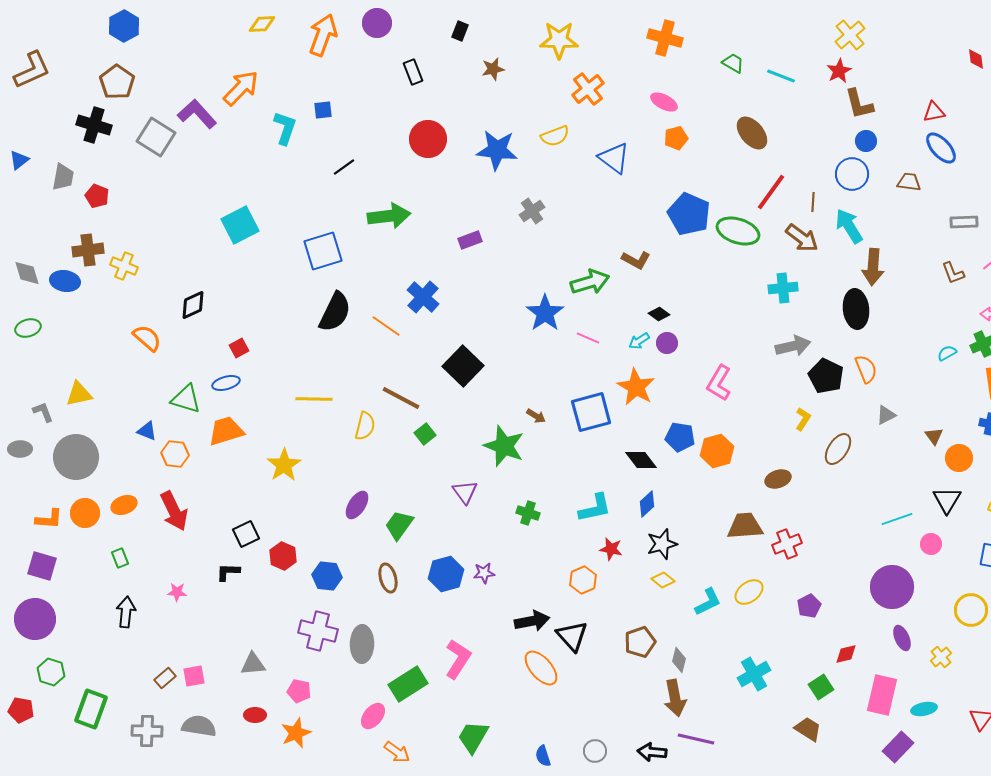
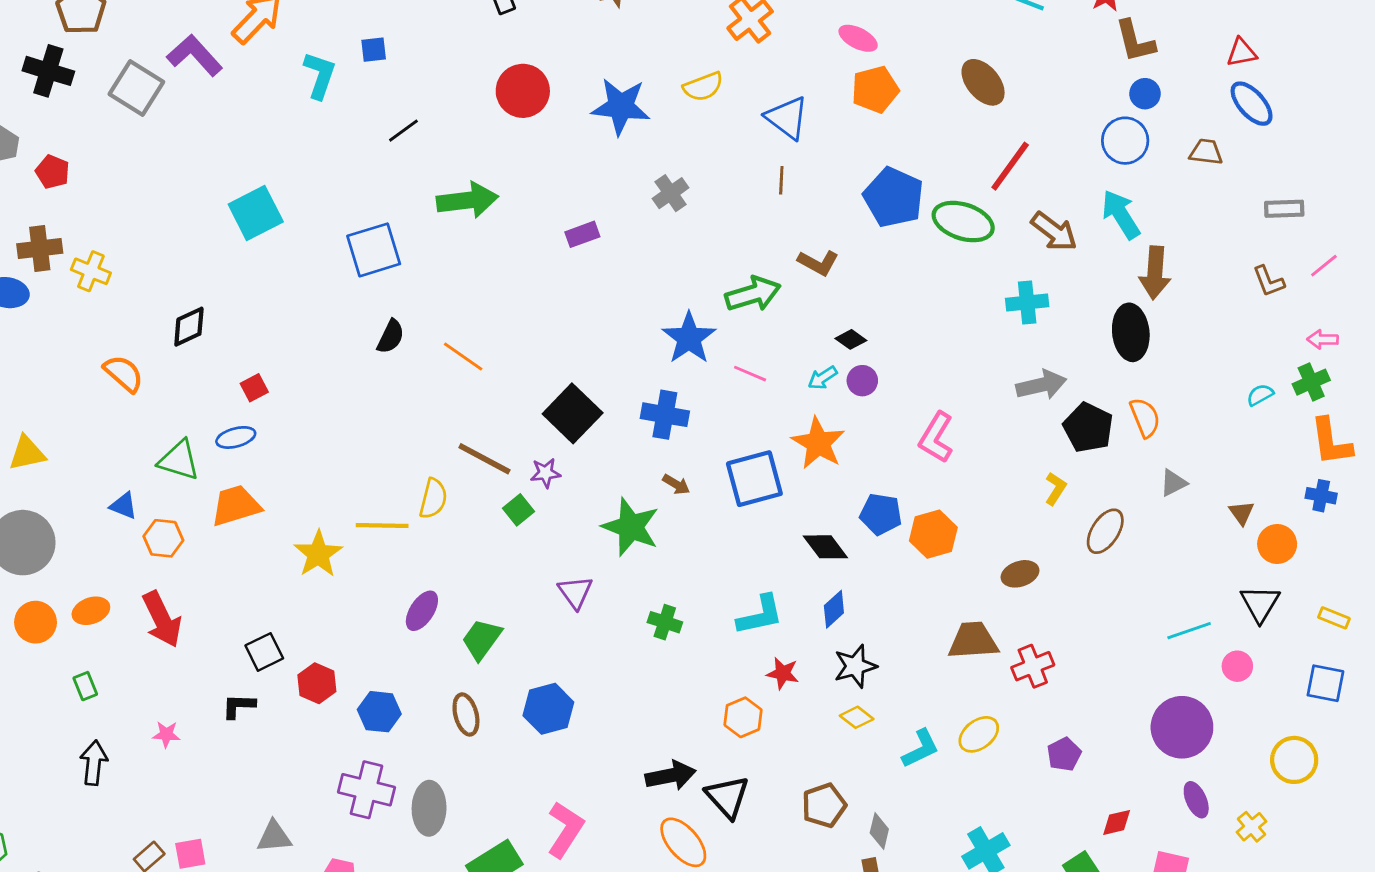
orange pentagon: (676, 138) -> (875, 89), size x1.4
brown line: (813, 202) -> (781, 180), moved
blue cross: (423, 297) -> (665, 415), moved, turned -32
black semicircle: (335, 312) -> (391, 337), size x0.6
yellow line: (314, 399) -> (382, 526), moved
purple star: (484, 573) -> (546, 473), moved

